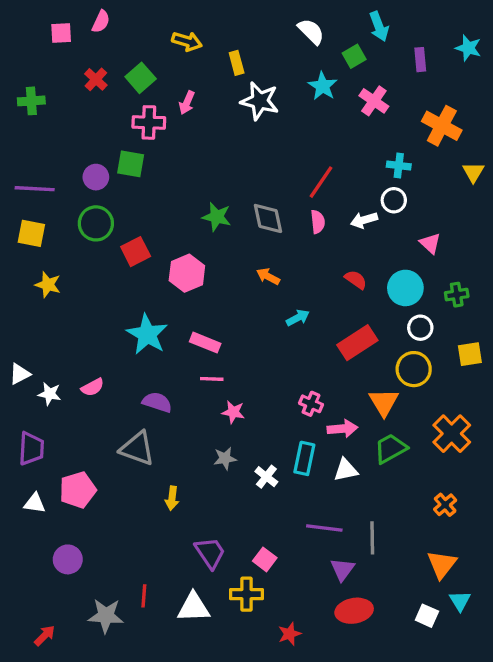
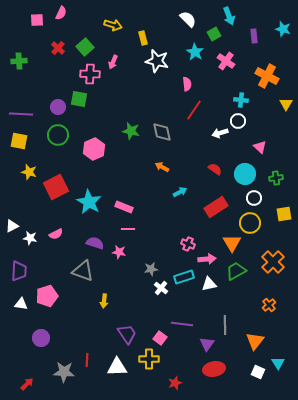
pink semicircle: (318, 222) -> (187, 84), moved
red square: (136, 252) -> (56, 187), moved, size x1.4
pink hexagon: (187, 273) -> (94, 149), moved
pink star: (233, 412) -> (119, 252), moved
gray star: (225, 458) -> (151, 269), moved
cyan rectangle: (304, 458) -> (184, 277), turned 60
purple line: (324, 528) -> (182, 324), moved
orange triangle: (442, 564) -> (255, 341), moved

